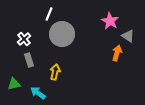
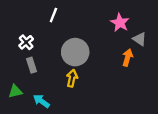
gray circle: (62, 34) -> (75, 52), moved
yellow arrow: (55, 72) -> (72, 78), moved

